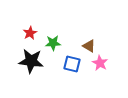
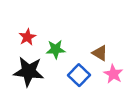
blue square: (72, 64) -> (79, 75), turned 30

